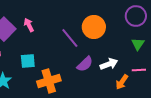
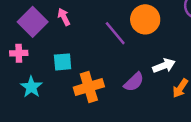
purple semicircle: (85, 64) -> (134, 82), moved

